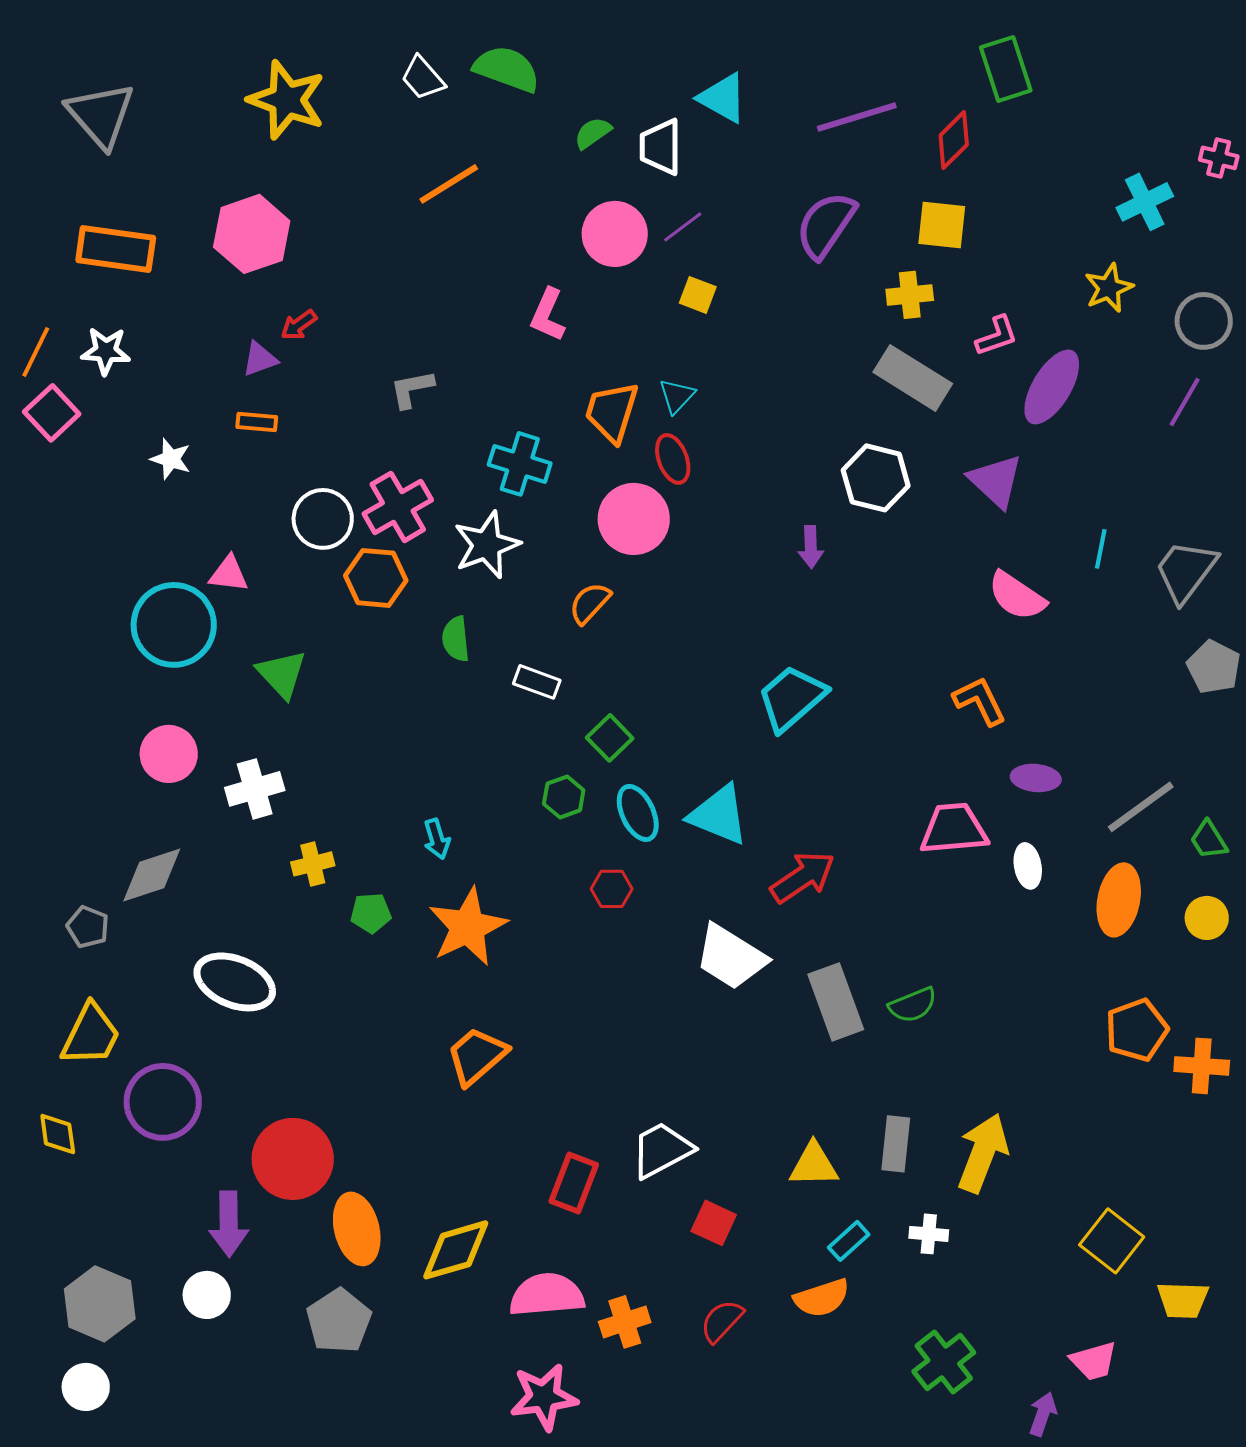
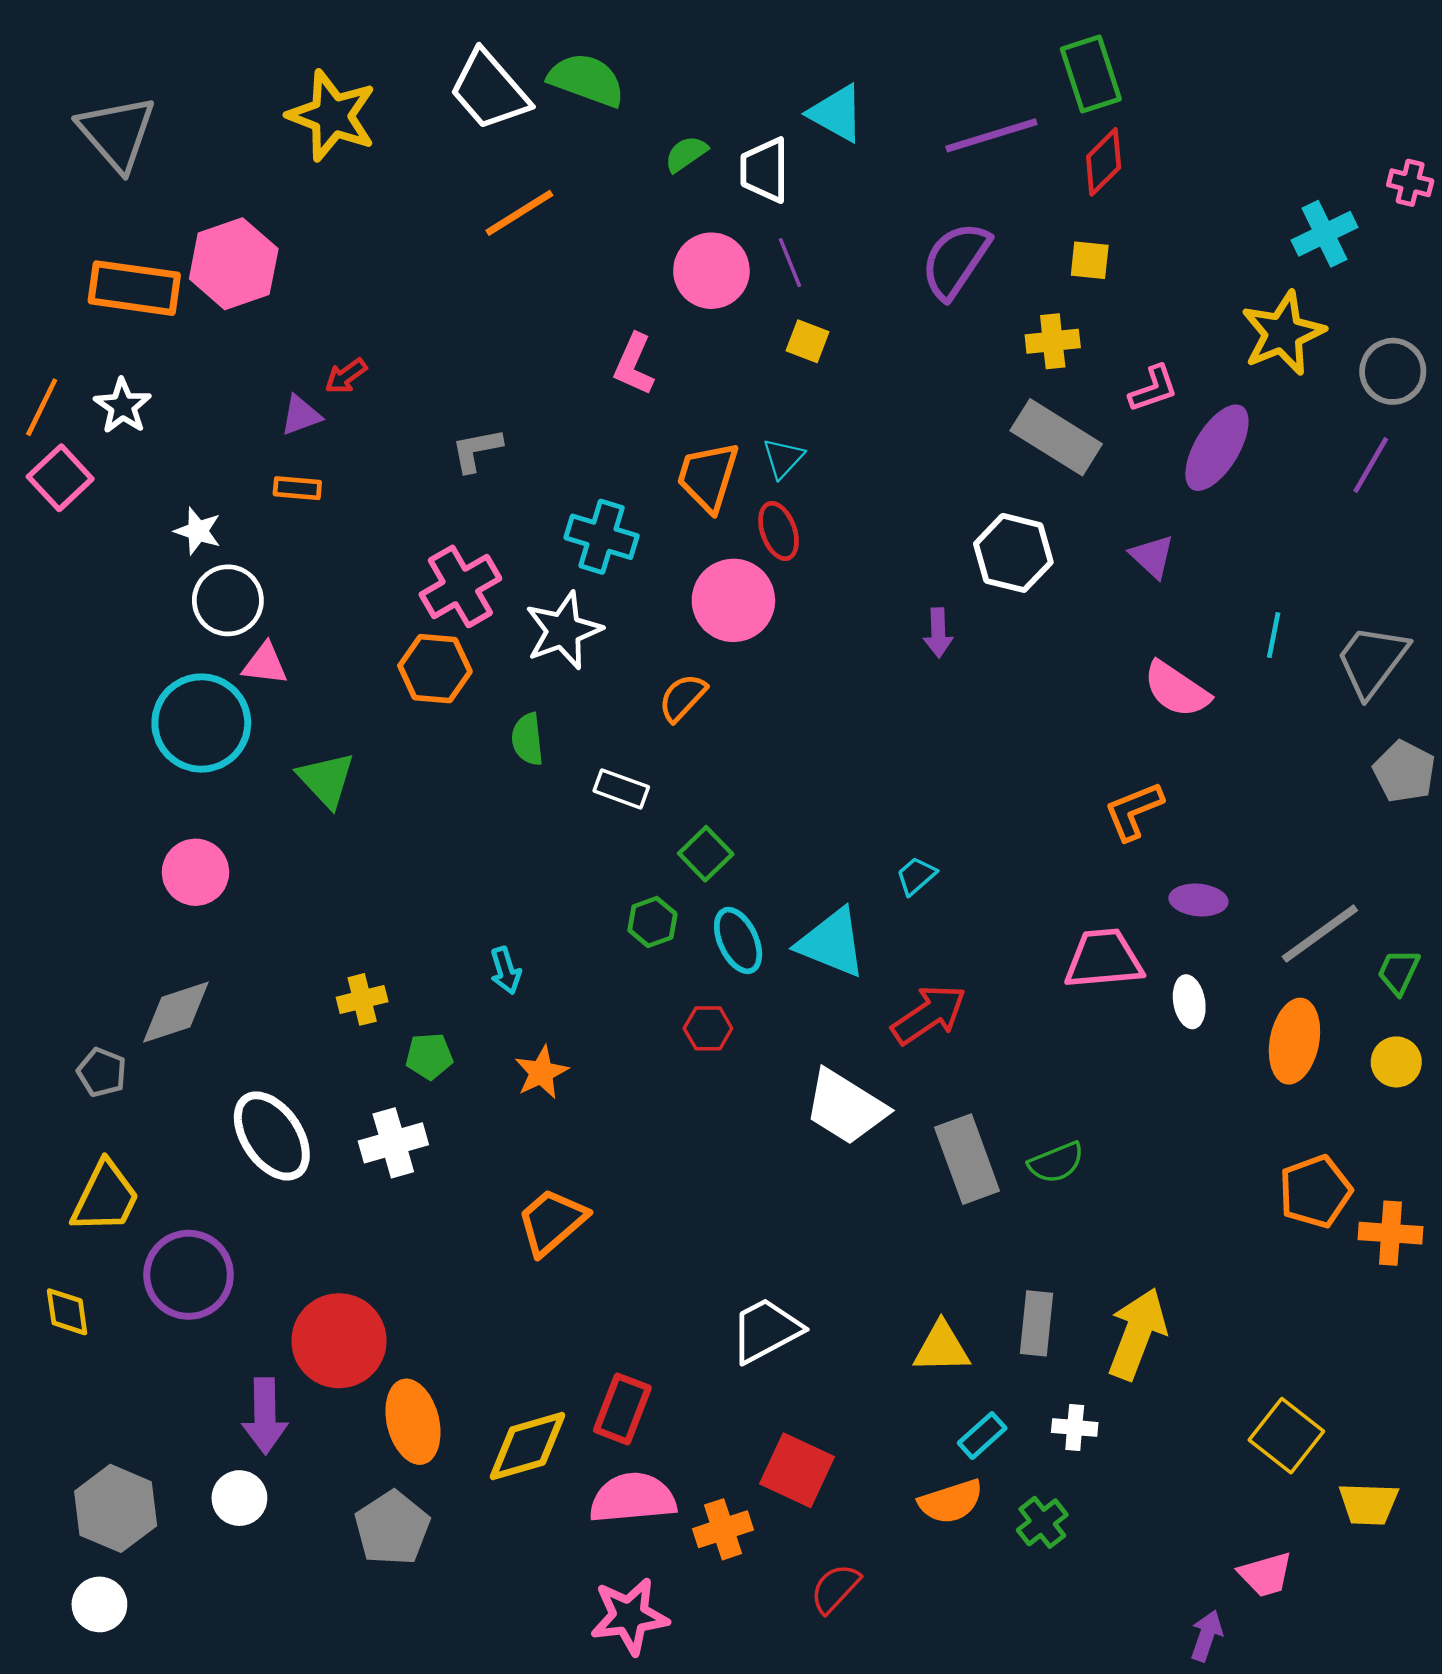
green rectangle: (1006, 69) -> (1091, 74), moved
white trapezoid: (423, 78) -> (489, 90), size x1.6
yellow square: (942, 225) -> (1090, 260), size x0.7
purple line: (683, 227) -> (790, 263), turned -75
pink hexagon: (252, 234) -> (234, 264), moved
yellow star: (1109, 288) -> (1283, 333), size x1.5
white star: (106, 351) -> (123, 406), turned 30
purple triangle: (996, 481) -> (1152, 556), size x0.7
white circle: (323, 519) -> (228, 600), moved
cyan trapezoid: (792, 698) -> (916, 876), moved, size x0.5
orange L-shape: (980, 701) -> (1134, 811), turned -86
white cross: (255, 789) -> (393, 1143), moved
green trapezoid: (1209, 840) -> (1399, 972), turned 57
orange star: (468, 927) -> (541, 1072), size x0.6
white ellipse: (235, 982) -> (272, 1136), turned 34
red rectangle: (574, 1183) -> (622, 1409), moved
red square: (714, 1223) -> (797, 1470), moved, size x1.4
red semicircle: (722, 1321) -> (835, 1588), moved
green cross: (944, 1362) -> (1042, 1522), moved, size x0.7

